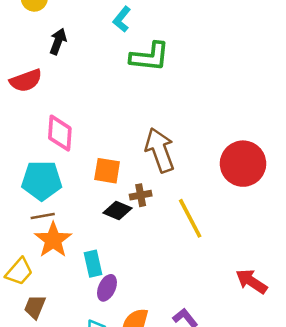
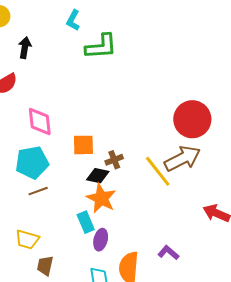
brown arrow: (160, 150) -> (182, 159), moved, turned 93
orange star: (53, 240) -> (101, 198), moved
yellow trapezoid: (19, 272) -> (27, 239), turned 75

